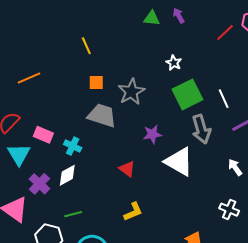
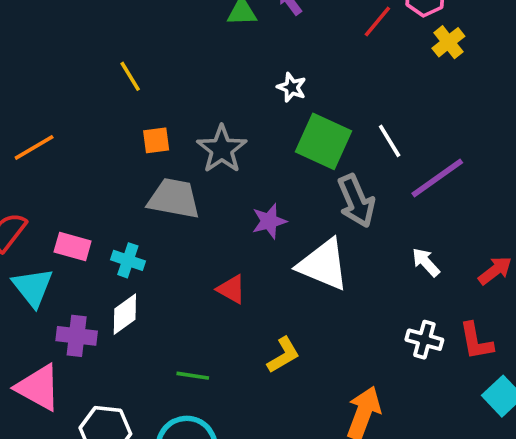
green square: (187, 94) -> (323, 141), turned -32
purple cross: (39, 184) -> (77, 336), turned -30
yellow L-shape: (133, 212) -> (283, 355), moved
green line: (73, 214) -> (193, 376), moved, turned 30

